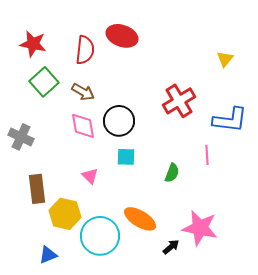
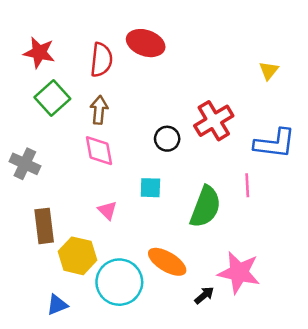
brown arrow: (83, 92) -> (99, 110), turned -115
black circle: (119, 121) -> (167, 139), moved, size x0.7
green semicircle: (172, 173) -> (205, 207), size x1.8

